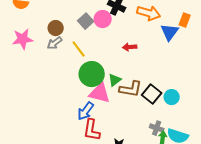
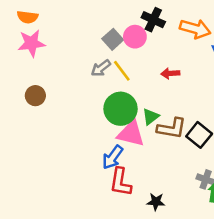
brown circle: (56, 28) -> (35, 96), moved
pink star: (23, 39) -> (31, 43), moved
gray arrow: (55, 43) -> (101, 68), moved
yellow line: (79, 49) -> (122, 71), moved

